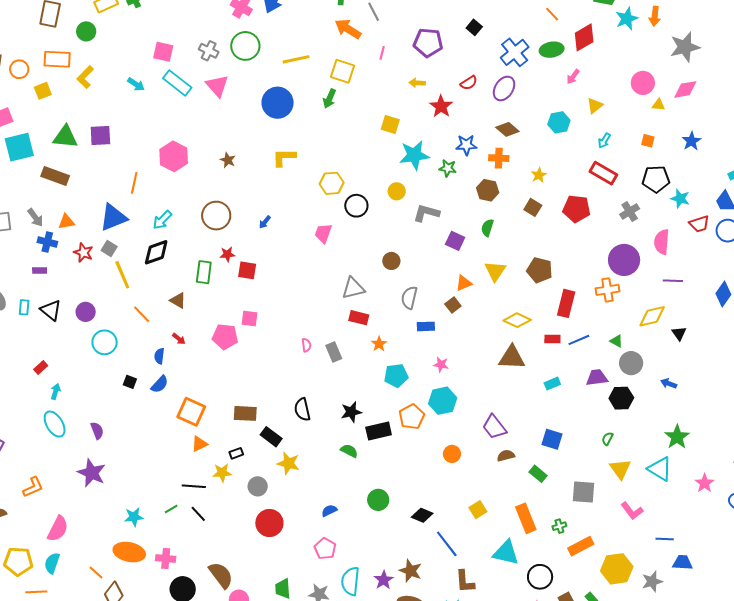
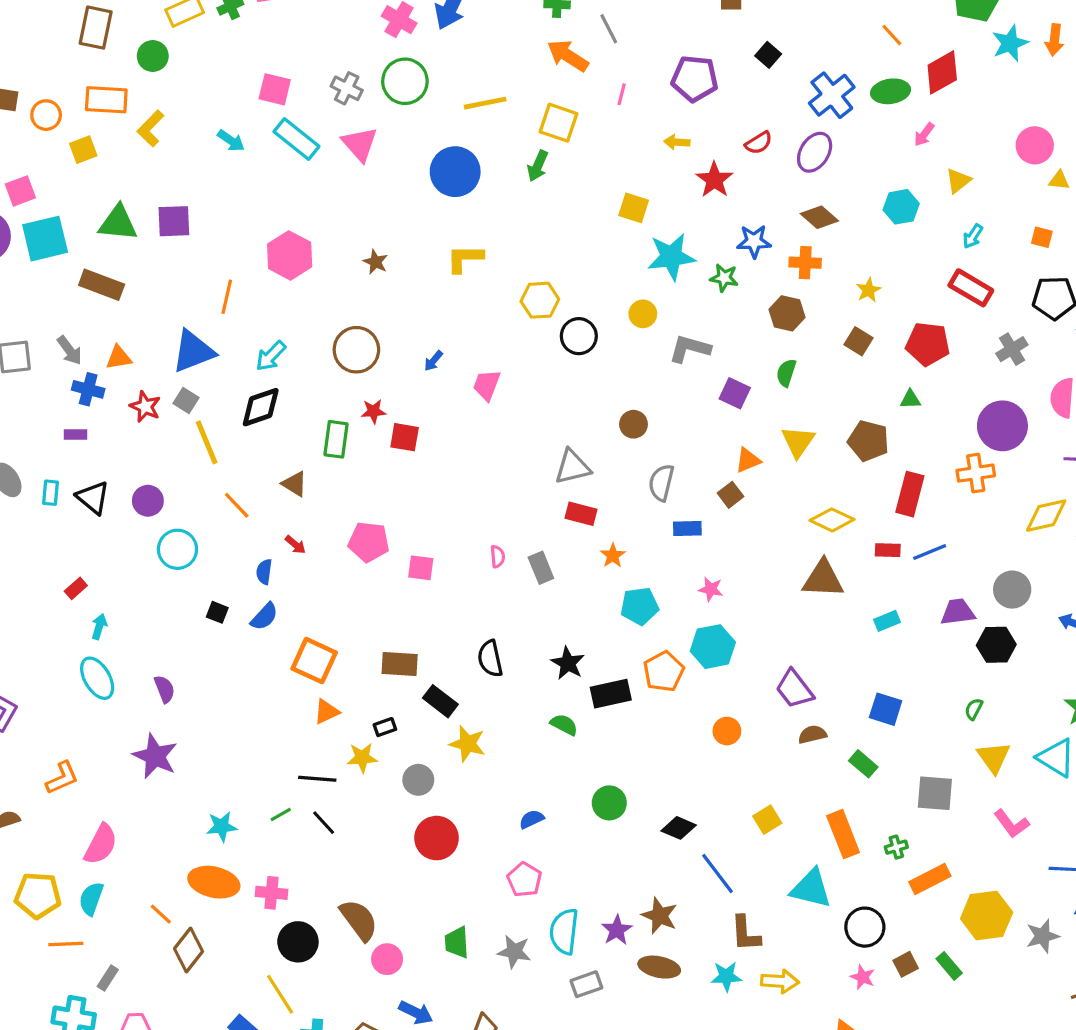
pink trapezoid: (323, 233) -> (487, 385), moved
pink square: (250, 319) -> (421, 568), moved
green triangle: (616, 341) -> (910, 399), moved, turned -32
black star: (351, 412) -> (568, 663), turned -30

